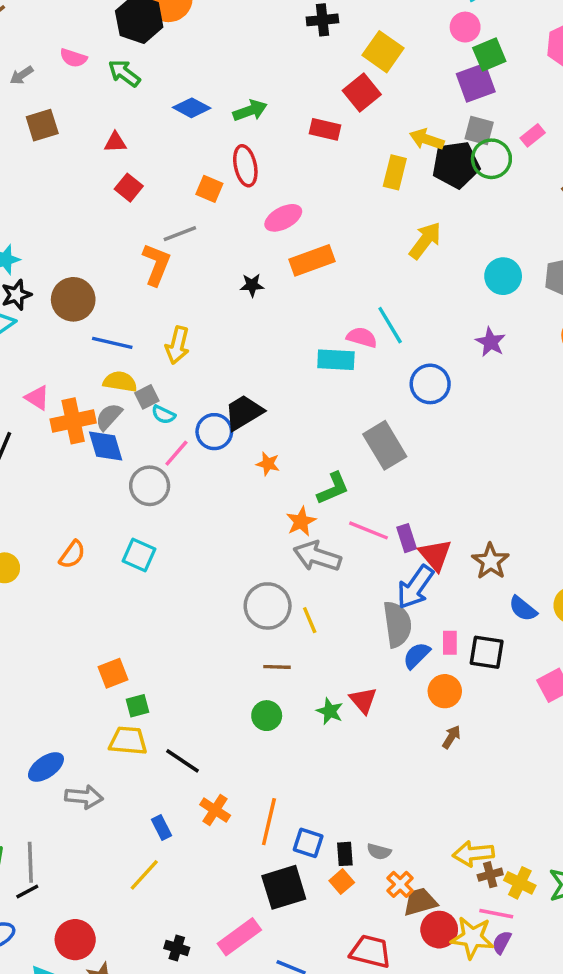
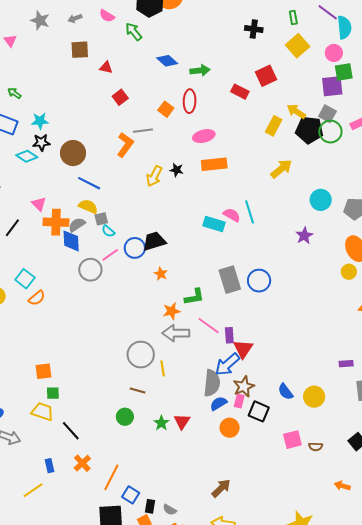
yellow square: (383, 52) -> (298, 46), moved
red triangle: (115, 142) -> (106, 67), moved
yellow arrow: (177, 345) -> (154, 176), moved
blue circle: (430, 384) -> (259, 281), moved
cyan square: (139, 555) -> (25, 279), moved
gray arrow: (317, 556) -> (176, 333), turned -32
brown star: (490, 561) -> (244, 387), moved
brown arrow: (451, 737) -> (221, 488), moved, size x1.5

